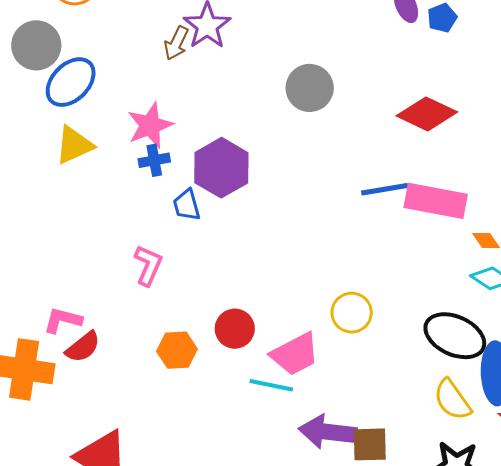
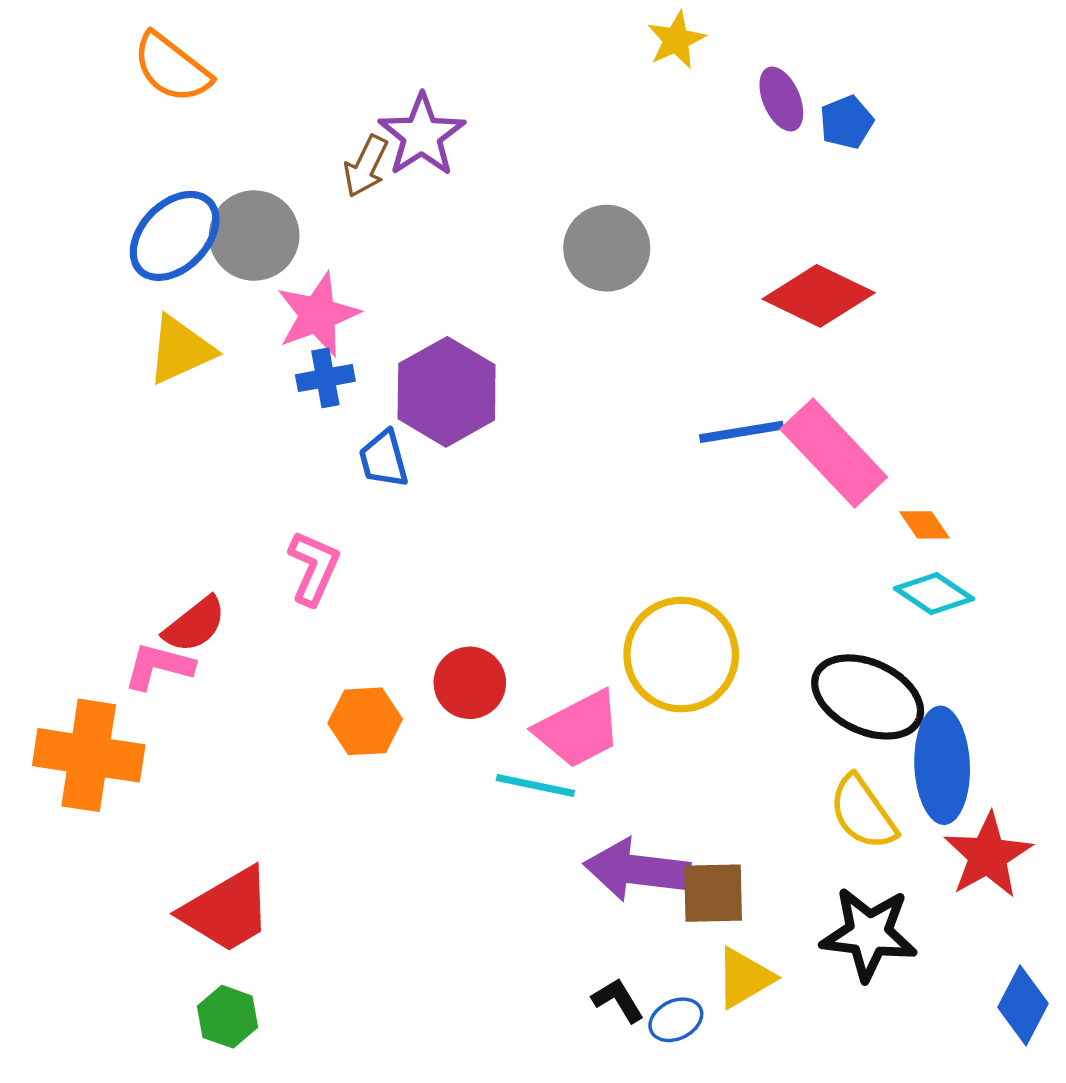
gray circle: (36, 45) -> (254, 236), moved
pink rectangle: (436, 201) -> (834, 453), turned 36
yellow circle: (352, 313) -> (681, 655), size x1.5
red semicircle: (83, 347) -> (195, 625), moved

